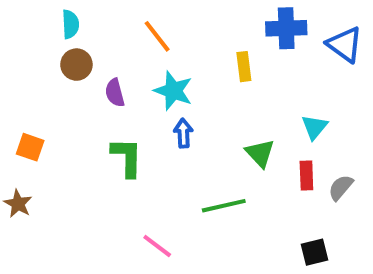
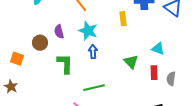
brown circle: (76, 65) -> (40, 43), moved
cyan triangle: (314, 127) -> (158, 49), turned -48
gray semicircle: (341, 188) -> (171, 79), turned -32
green line: (224, 206) -> (94, 88), moved

